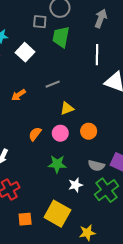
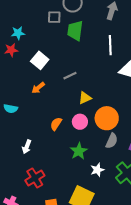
white square: (25, 52) -> (40, 60), moved
orange circle: (89, 131) -> (107, 118), size x1.5
green star: (57, 164) -> (79, 151), turned -30
gray semicircle: (96, 166) -> (112, 141), moved, turned -77

